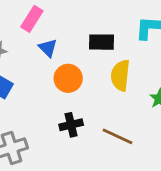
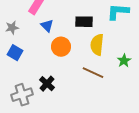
black cross: (71, 125) -> (47, 84), moved, turned -35
brown line: (117, 136) -> (93, 73), moved

